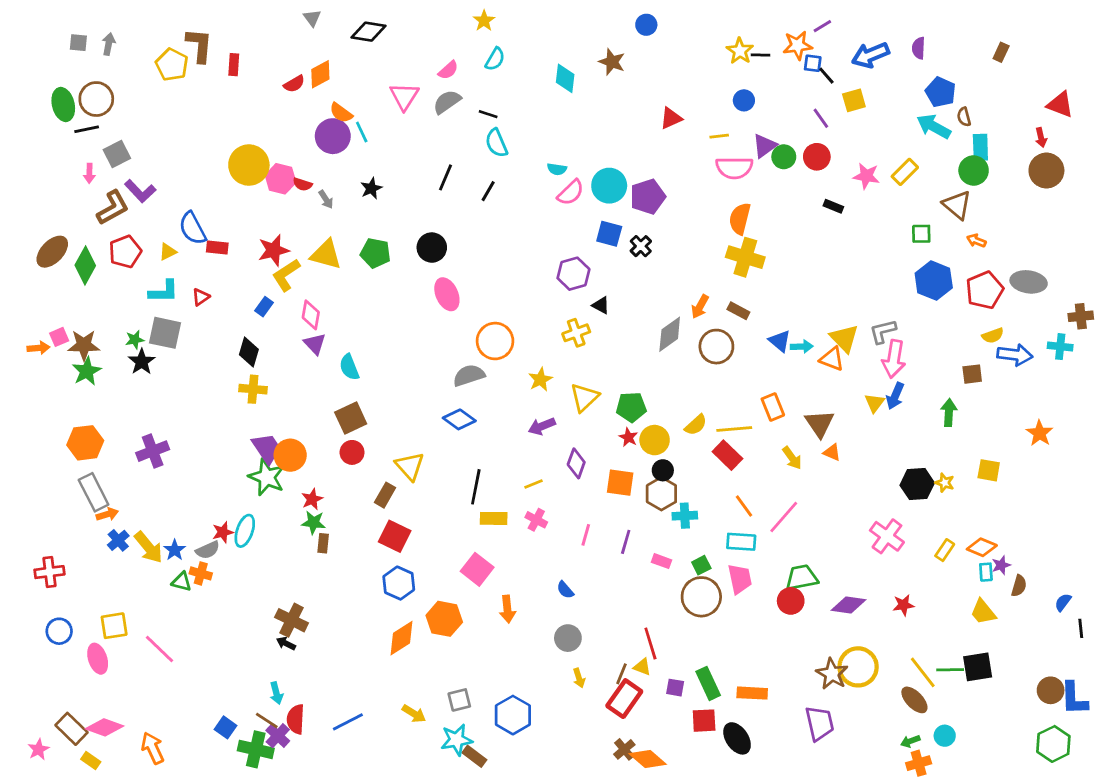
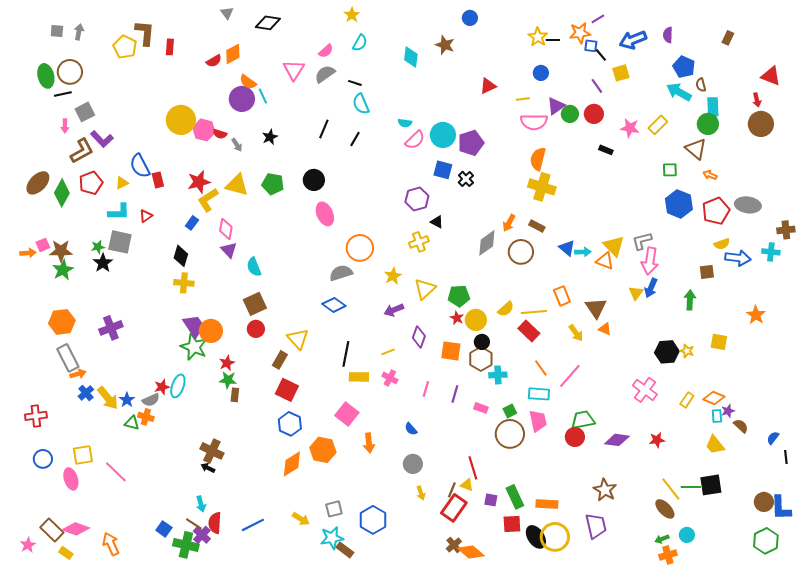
red rectangle: (217, 248) -> (158, 180), turned 70
brown semicircle: (1019, 586) -> (741, 426), turned -63
yellow circle: (858, 667) -> (555, 537), moved

